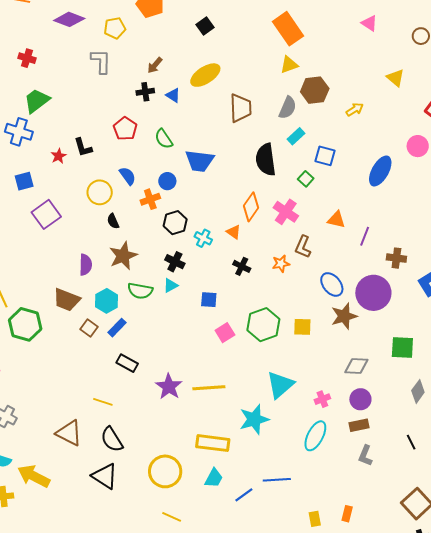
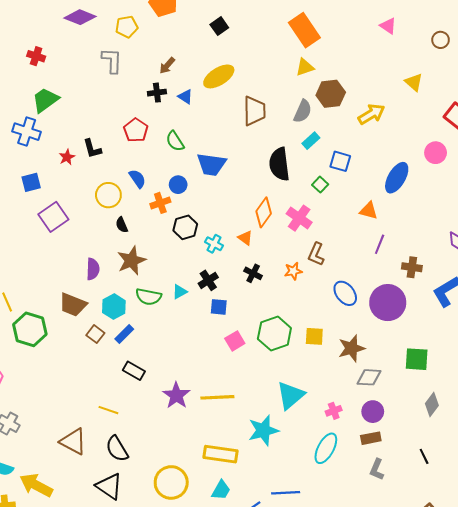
yellow arrow: (355, 109) -> (371, 114), size x1.5
orange triangle: (336, 220) -> (369, 211), moved
black cross: (175, 262) -> (208, 280), moved, turned 30
brown star: (344, 316) -> (352, 348), moved

